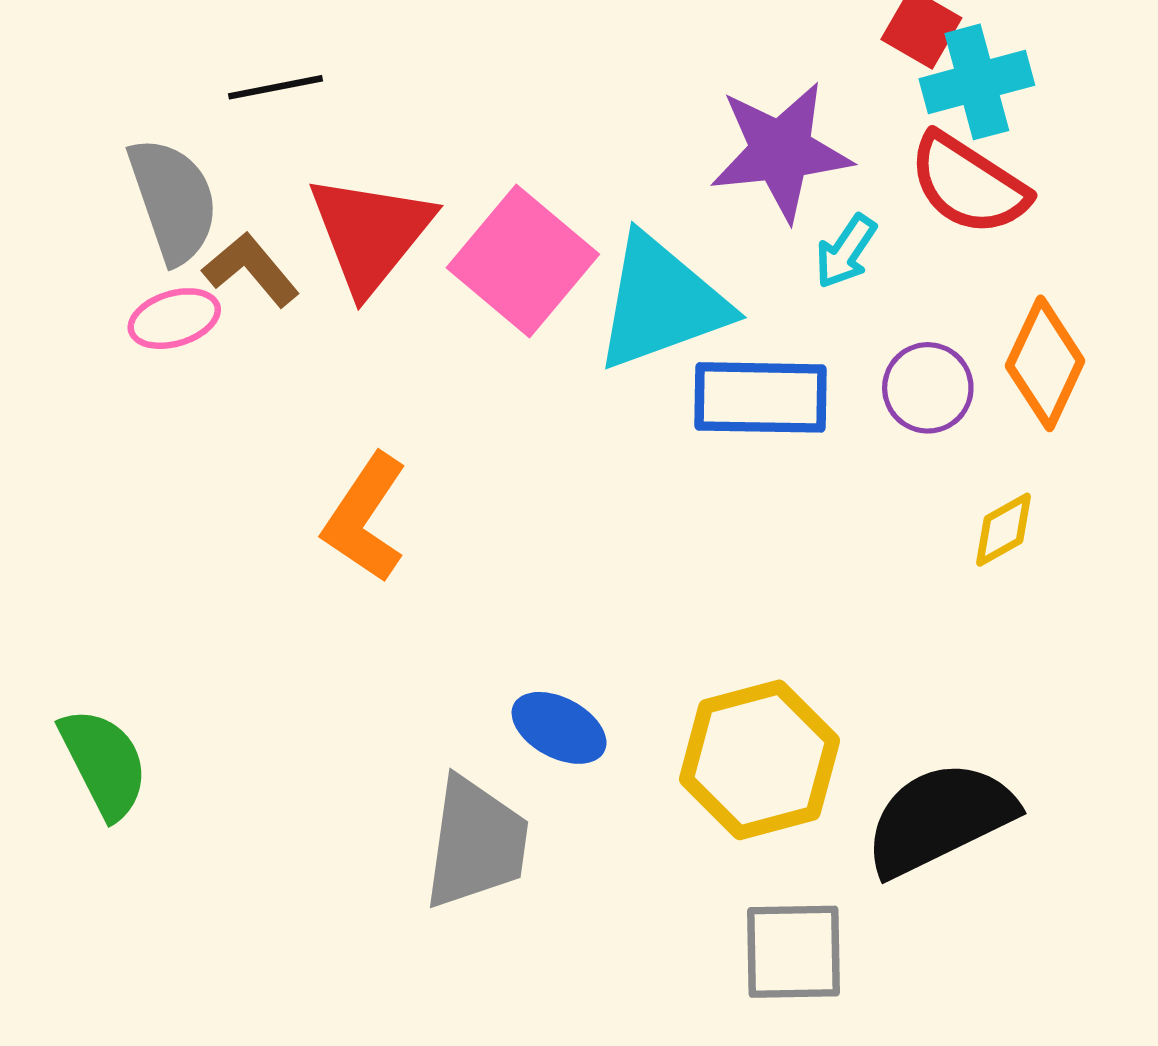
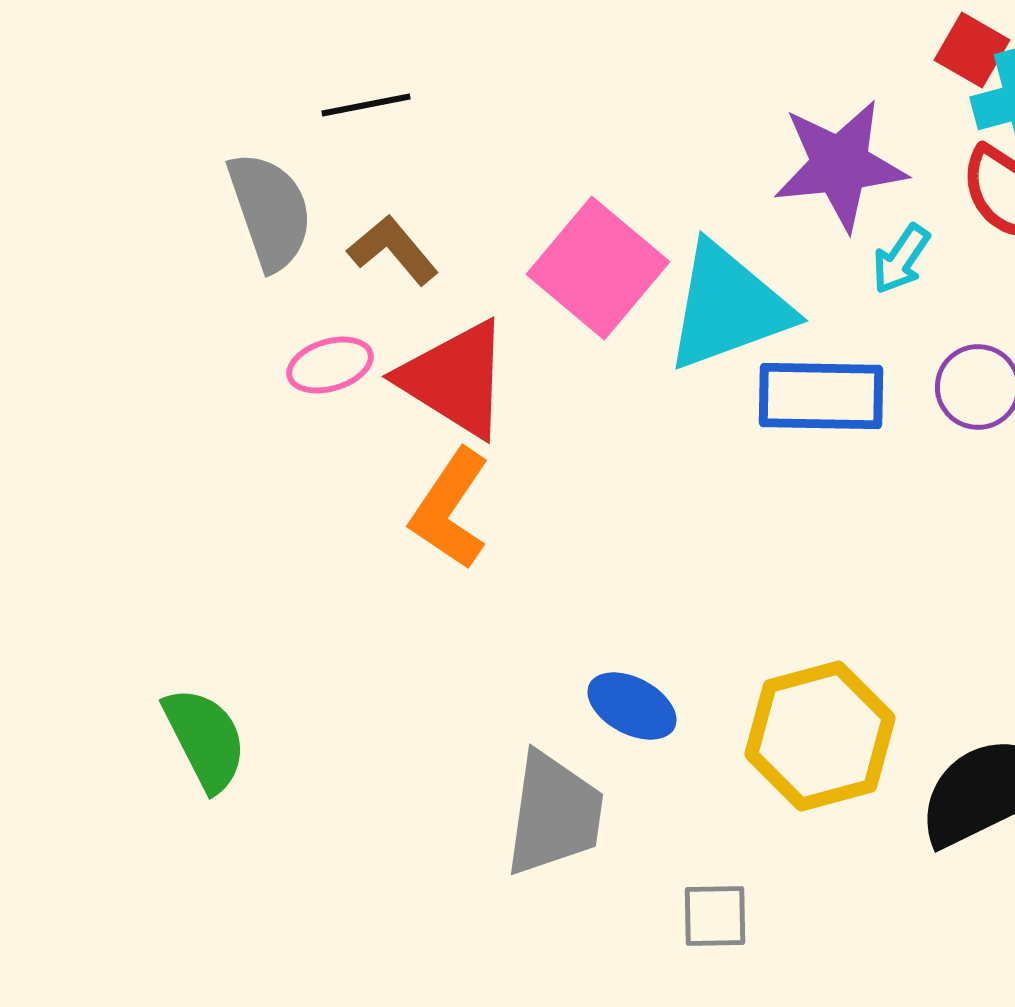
red triangle: (370, 233) -> (455, 379), moved, turned -37
brown L-shape: (251, 270) -> (393, 250), moved
pink ellipse: (174, 319) -> (330, 365), moved
gray square: (794, 952) -> (715, 916), moved, size x0.7

